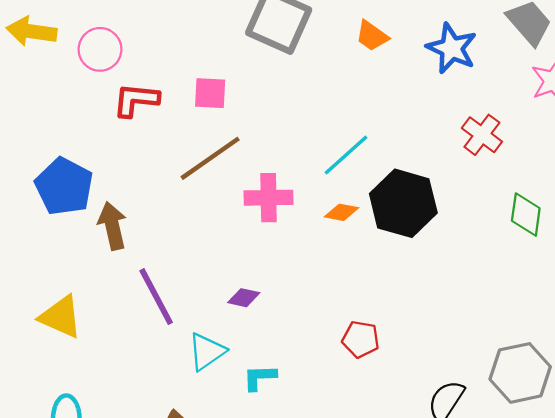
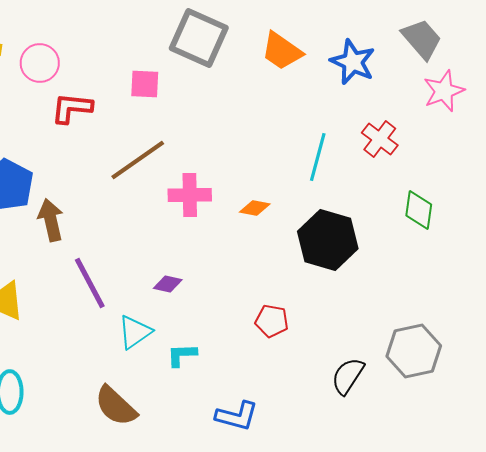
orange trapezoid: (372, 36) -> (282, 51), size x1.4
pink square: (210, 93) -> (145, 84), moved
cyan line: (346, 155) -> (318, 157), moved, turned -33
black hexagon: (403, 203) -> (328, 240), moved

